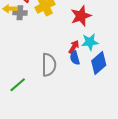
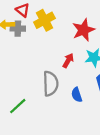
red arrow: (74, 47) -> (68, 61), moved
blue semicircle: (75, 58) -> (77, 95), moved

